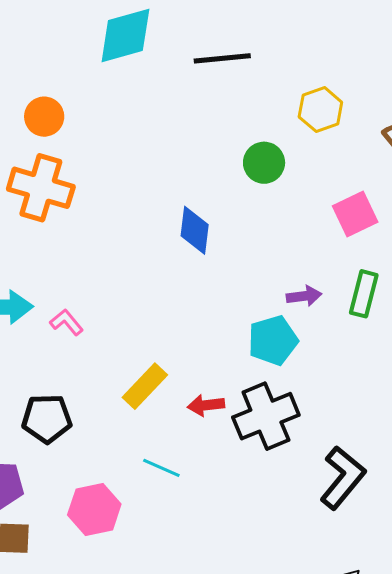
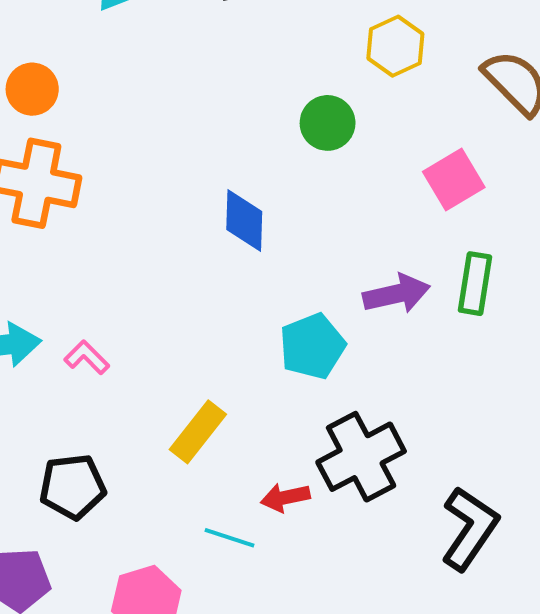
purple arrow: (304, 296) -> (396, 294), size x1.4
cyan pentagon: (273, 340) -> (312, 346), moved
red arrow: (206, 405) -> (285, 497), moved

